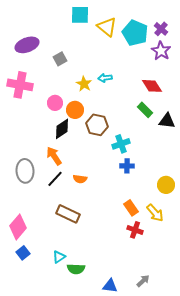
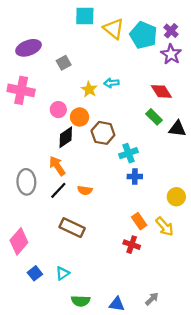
red cross: (135, 230) -> (132, 245), moved
blue square: (23, 253) -> (35, 273), moved
green semicircle: (76, 269) -> (81, 301), moved

